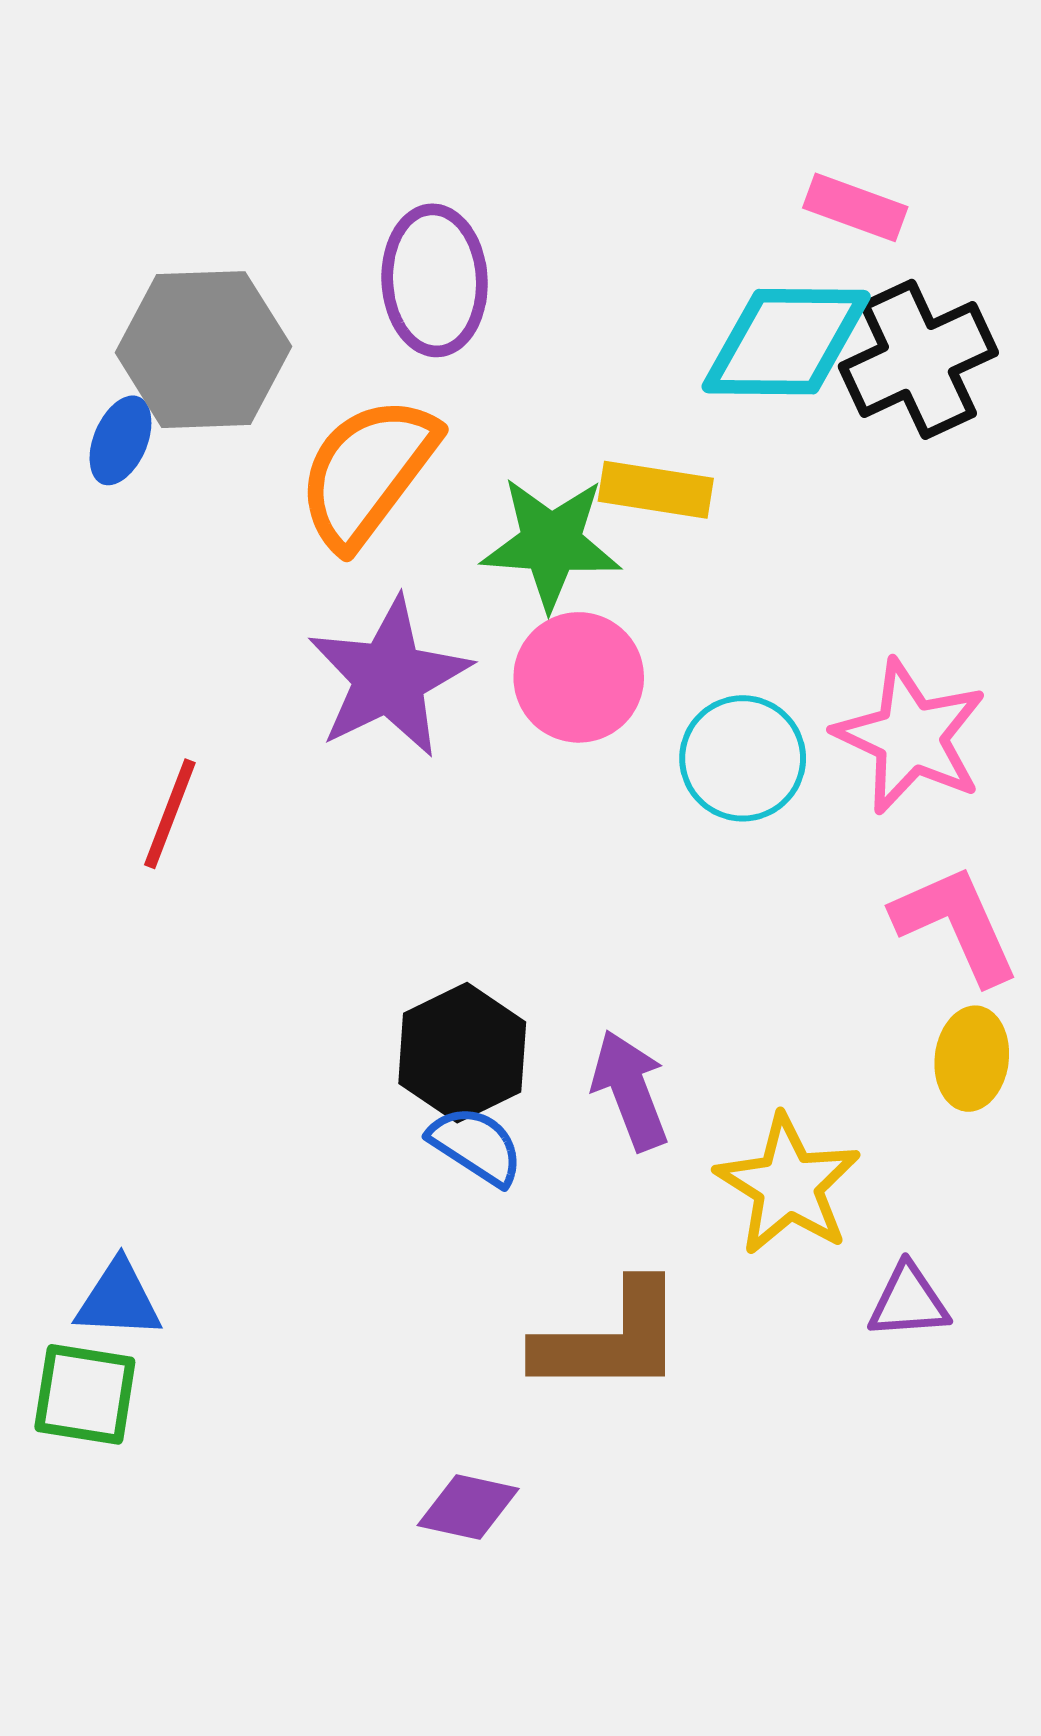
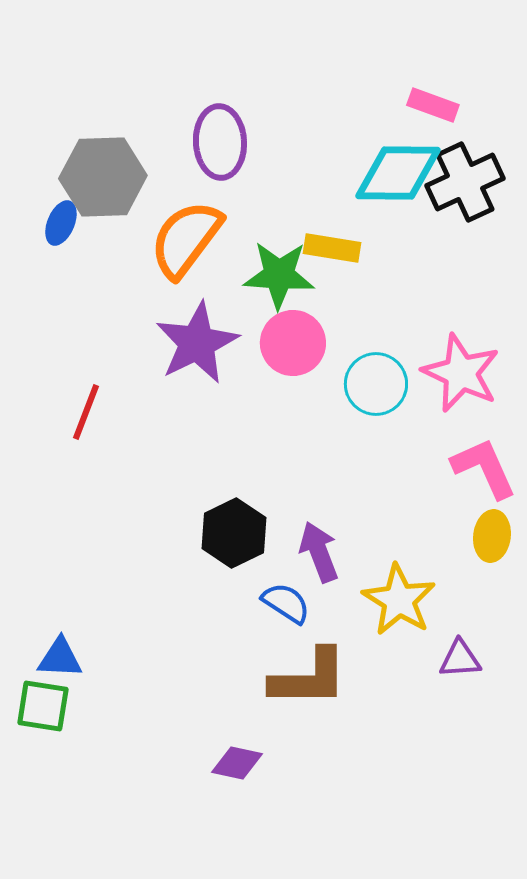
blue semicircle: (476, 1146) -> (286, 603), moved

